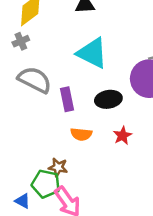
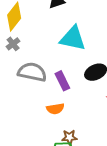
orange semicircle: (81, 134) -> (55, 109), moved

